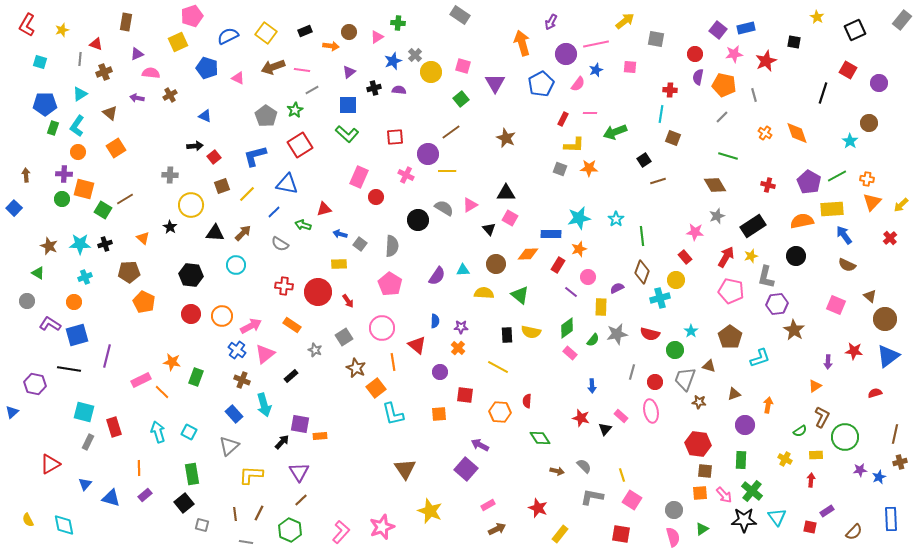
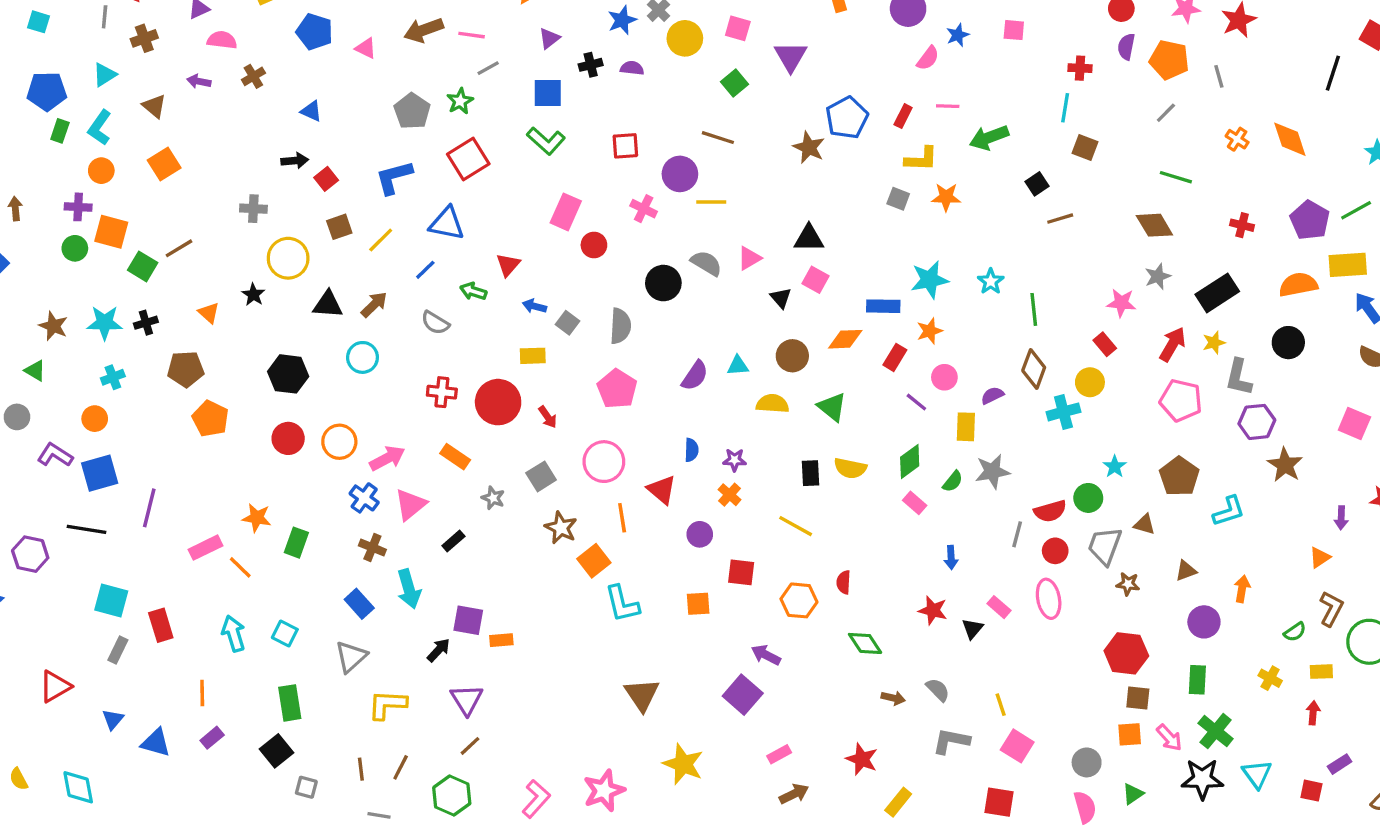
blue pentagon: (541, 84) -> (847, 118), moved
brown line: (451, 132) -> (718, 138), turned 54
red triangle: (324, 209) -> (508, 265), turned -35
red semicircle: (650, 334) -> (1050, 511), moved, turned -30

